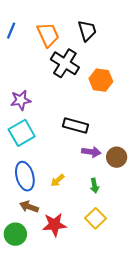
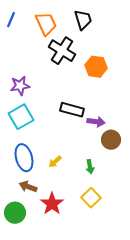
purple arrow: (91, 152) -> (96, 122), moved
red star: (54, 225) -> (52, 204), turned -30

